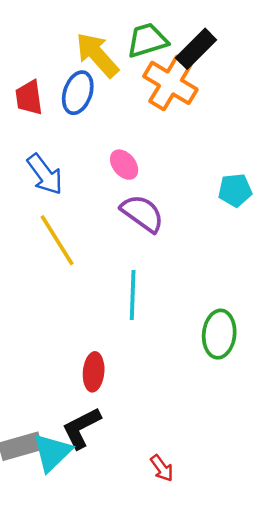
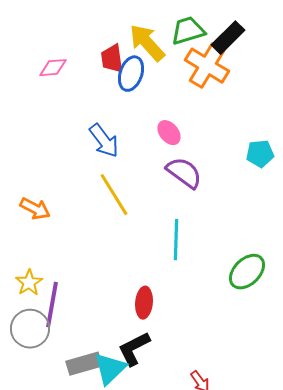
red trapezoid: (29, 98) -> (112, 59), moved
green ellipse: (219, 334) -> (247, 272), turned 39

